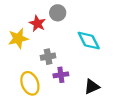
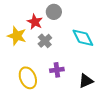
yellow star: (18, 38) -> (17, 36), turned 30
gray cross: (48, 57) -> (45, 41), moved, turned -32

